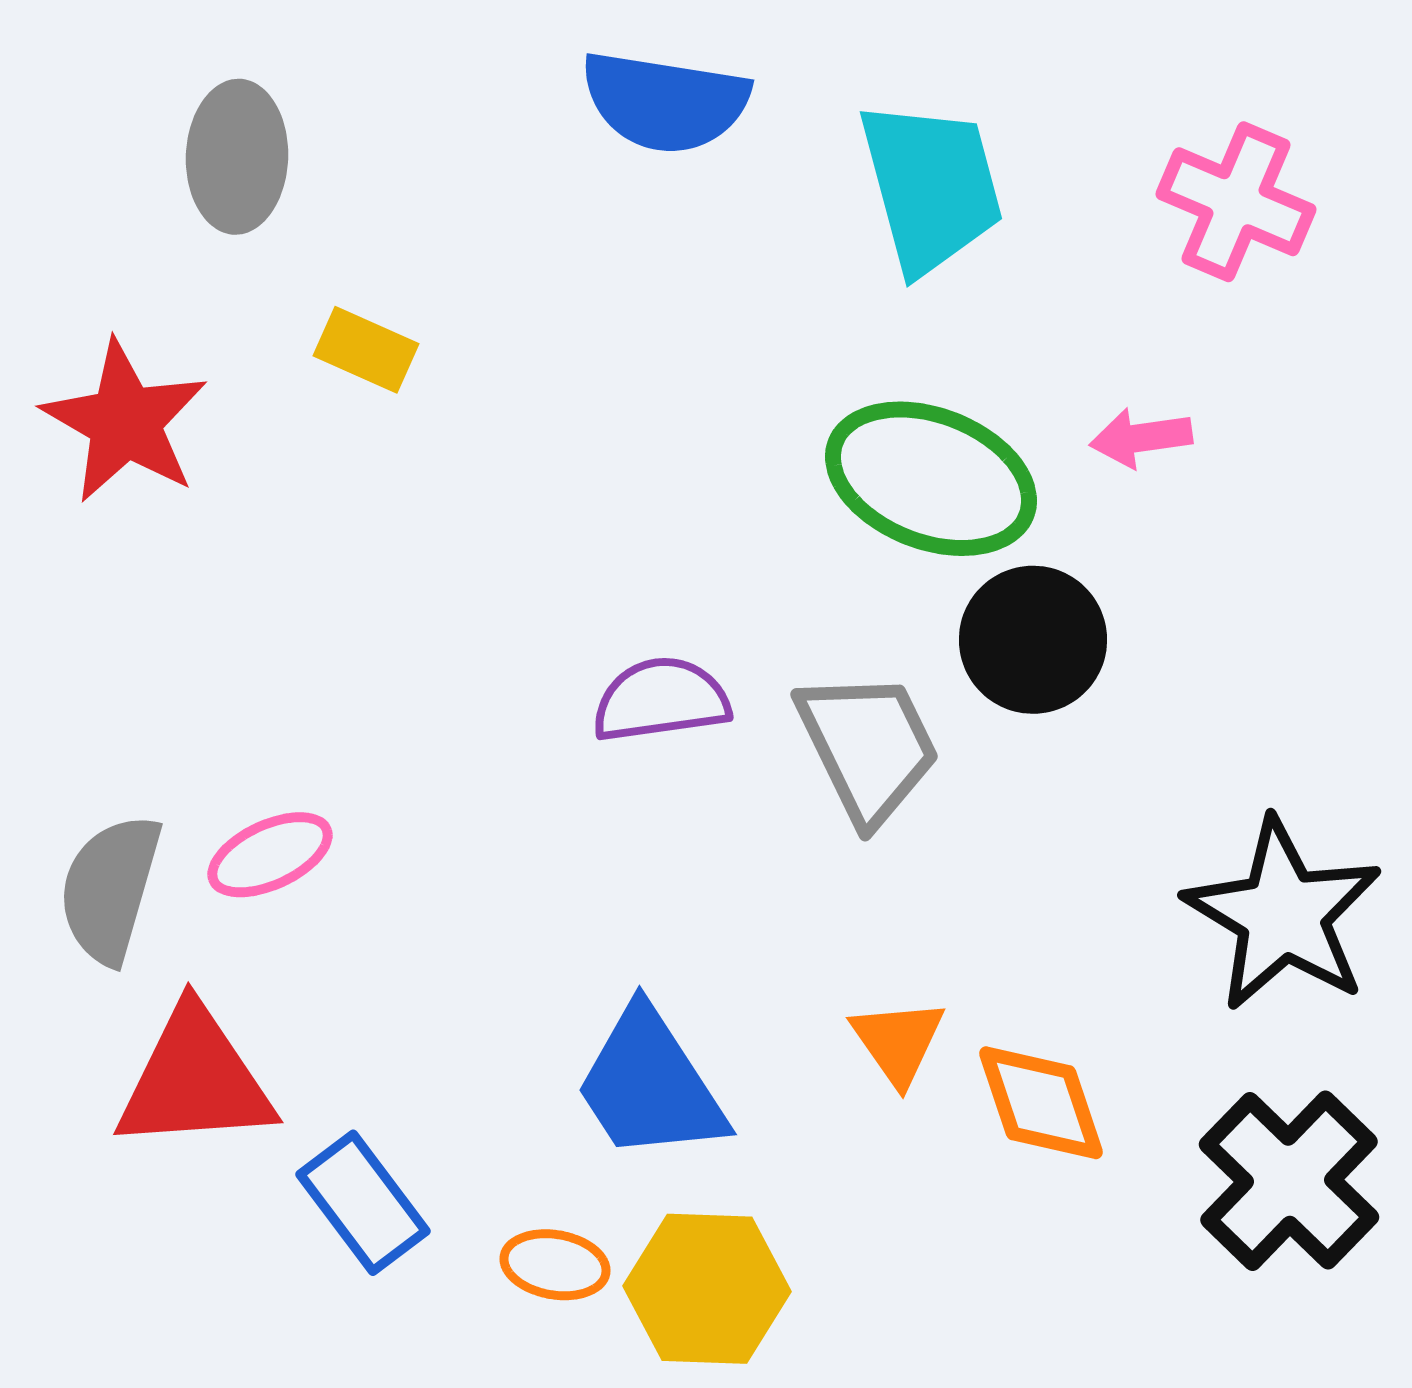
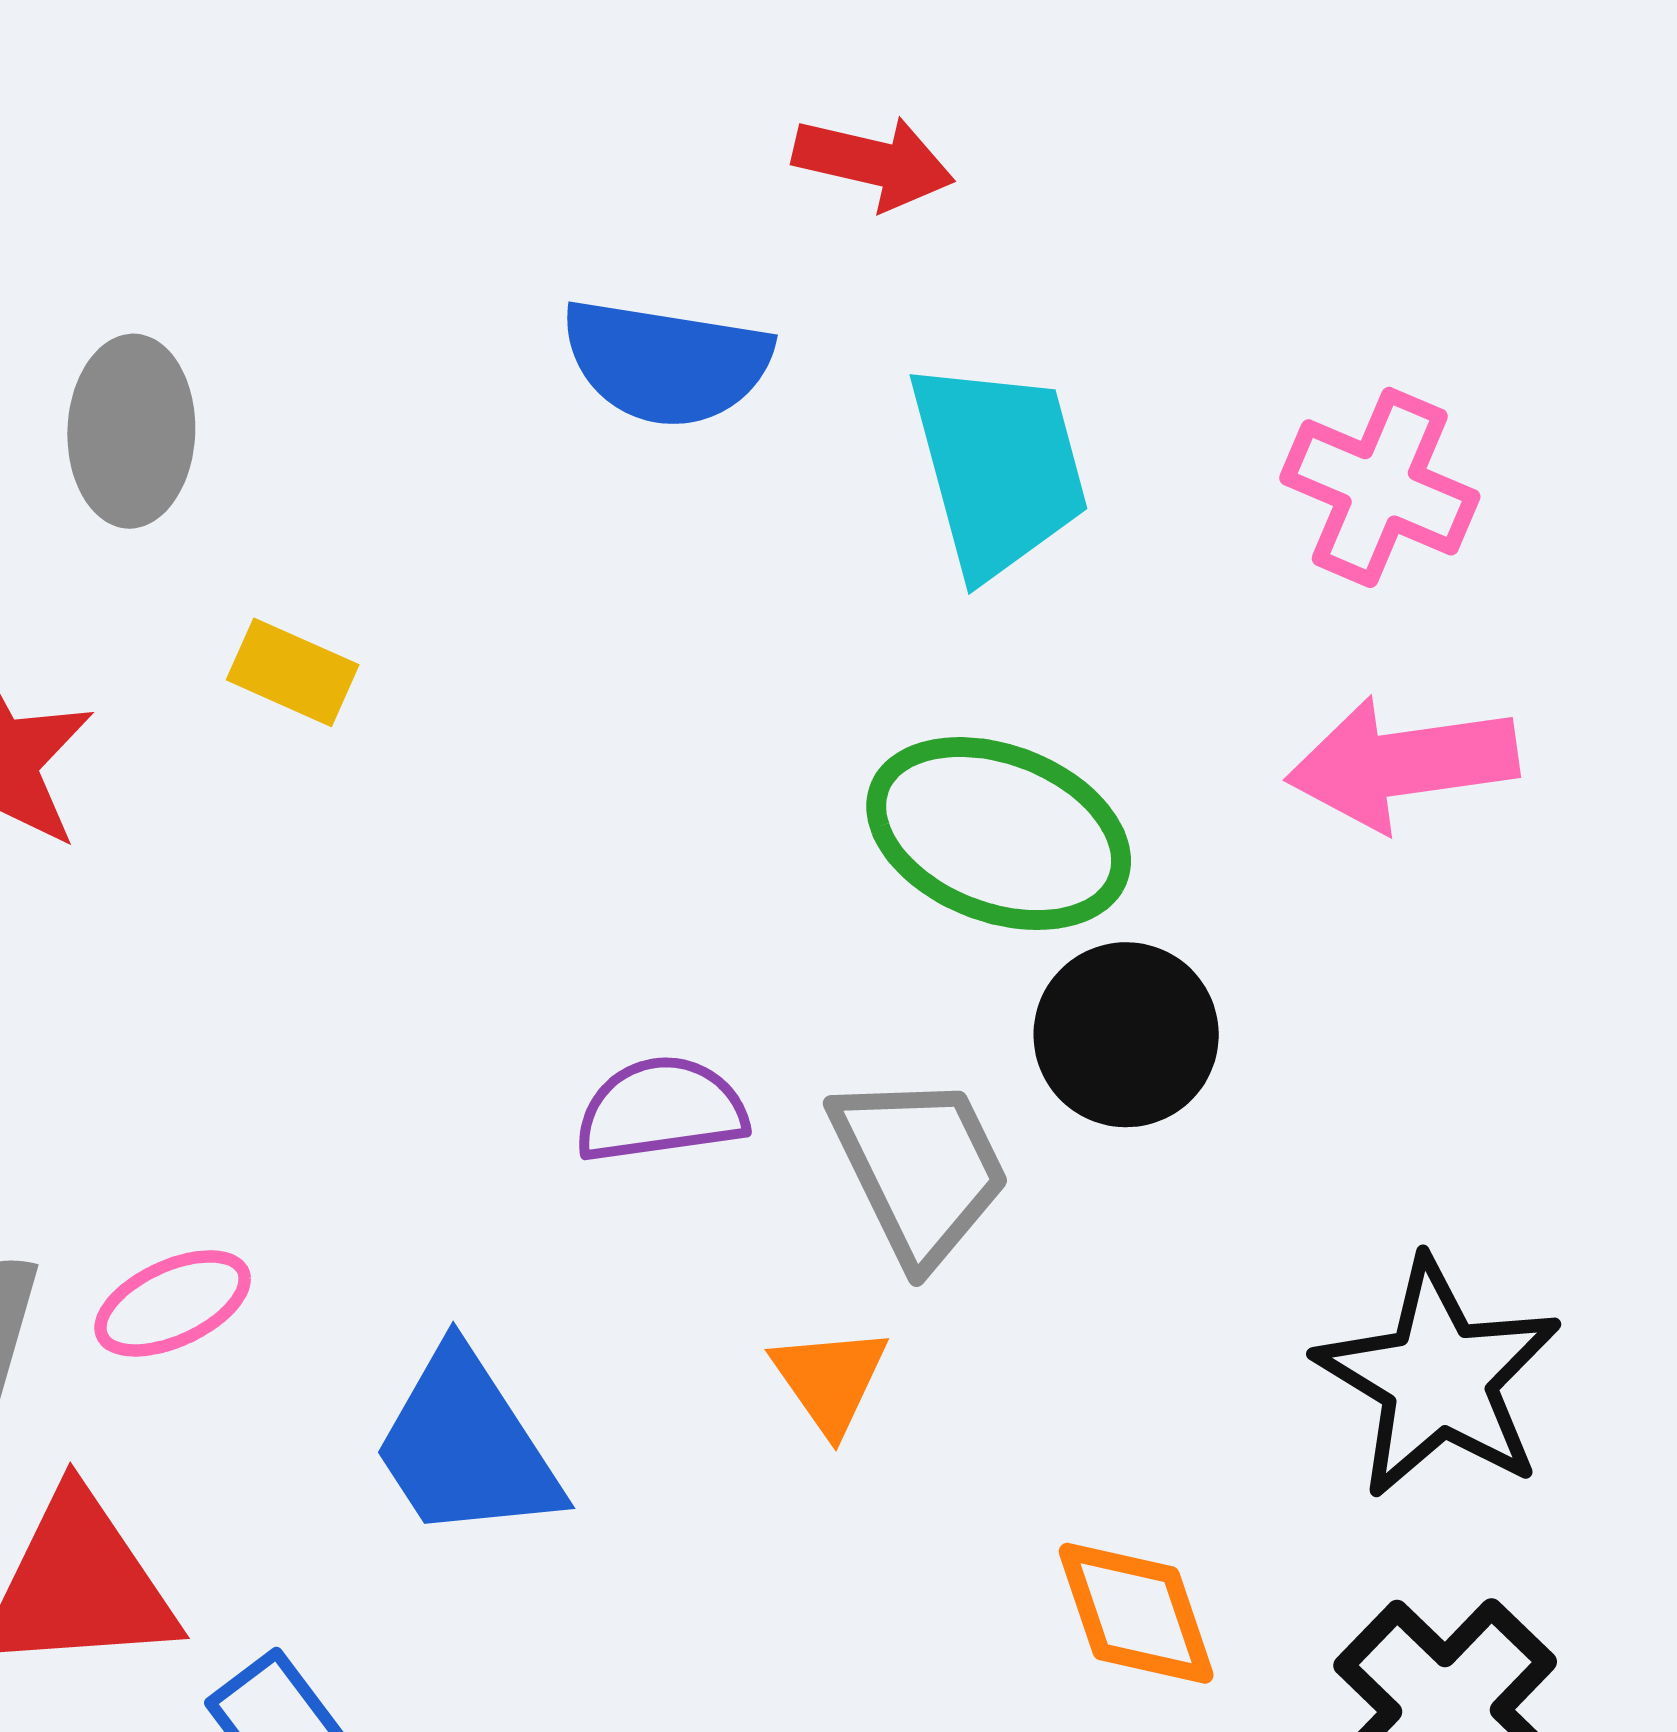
pink arrow: (1141, 438) -> (1402, 764), moved, size x1.8
orange triangle: (898, 1042) -> (830, 1380), moved
blue trapezoid: (650, 1085) -> (466, 1446), moved

